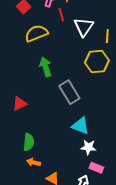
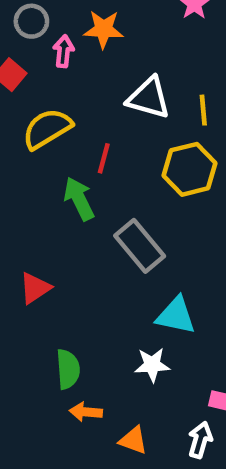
red line: (61, 15) -> (104, 158), moved, turned 40
white triangle: (84, 27) -> (149, 98), turned -40
white star: (88, 147) -> (152, 365), moved

